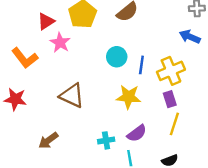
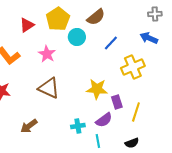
pink star: (60, 43) -> (47, 54), moved
cyan circle: (117, 57) -> (77, 37), moved
blue line: (141, 65) -> (111, 43), moved, turned 35
purple rectangle: (170, 99) -> (117, 102), moved

